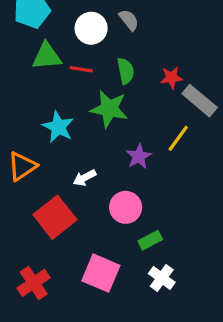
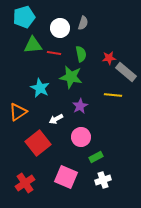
gray semicircle: (129, 20) -> (83, 23), turned 56
yellow line: (178, 138) -> (113, 95), turned 60
purple star: (139, 156) -> (80, 106), moved
white cross: (162, 278) -> (103, 180), turned 35

